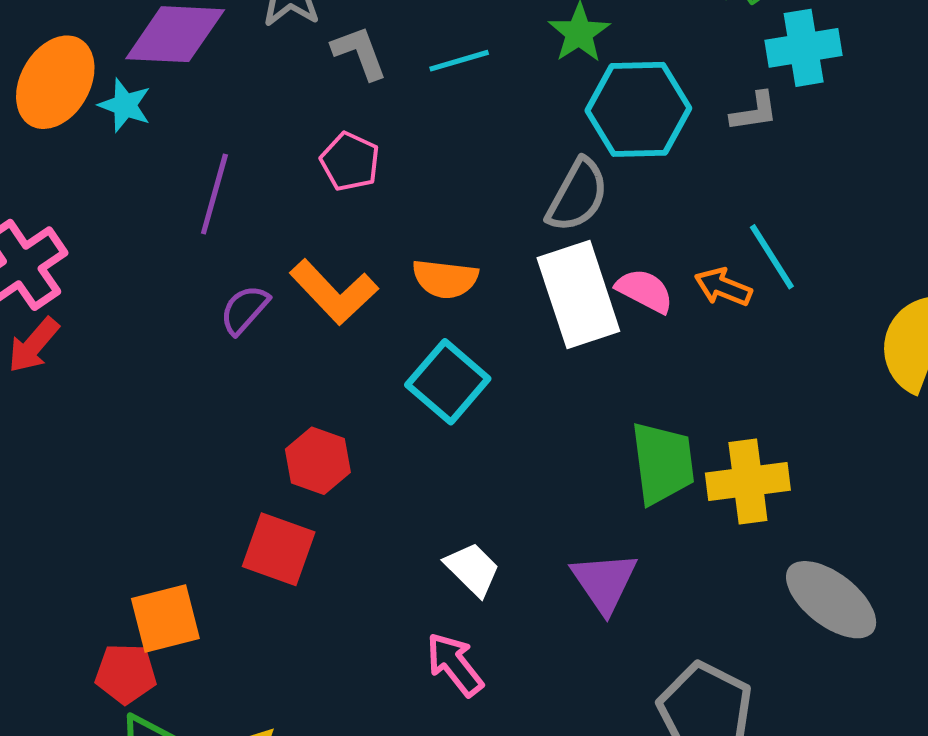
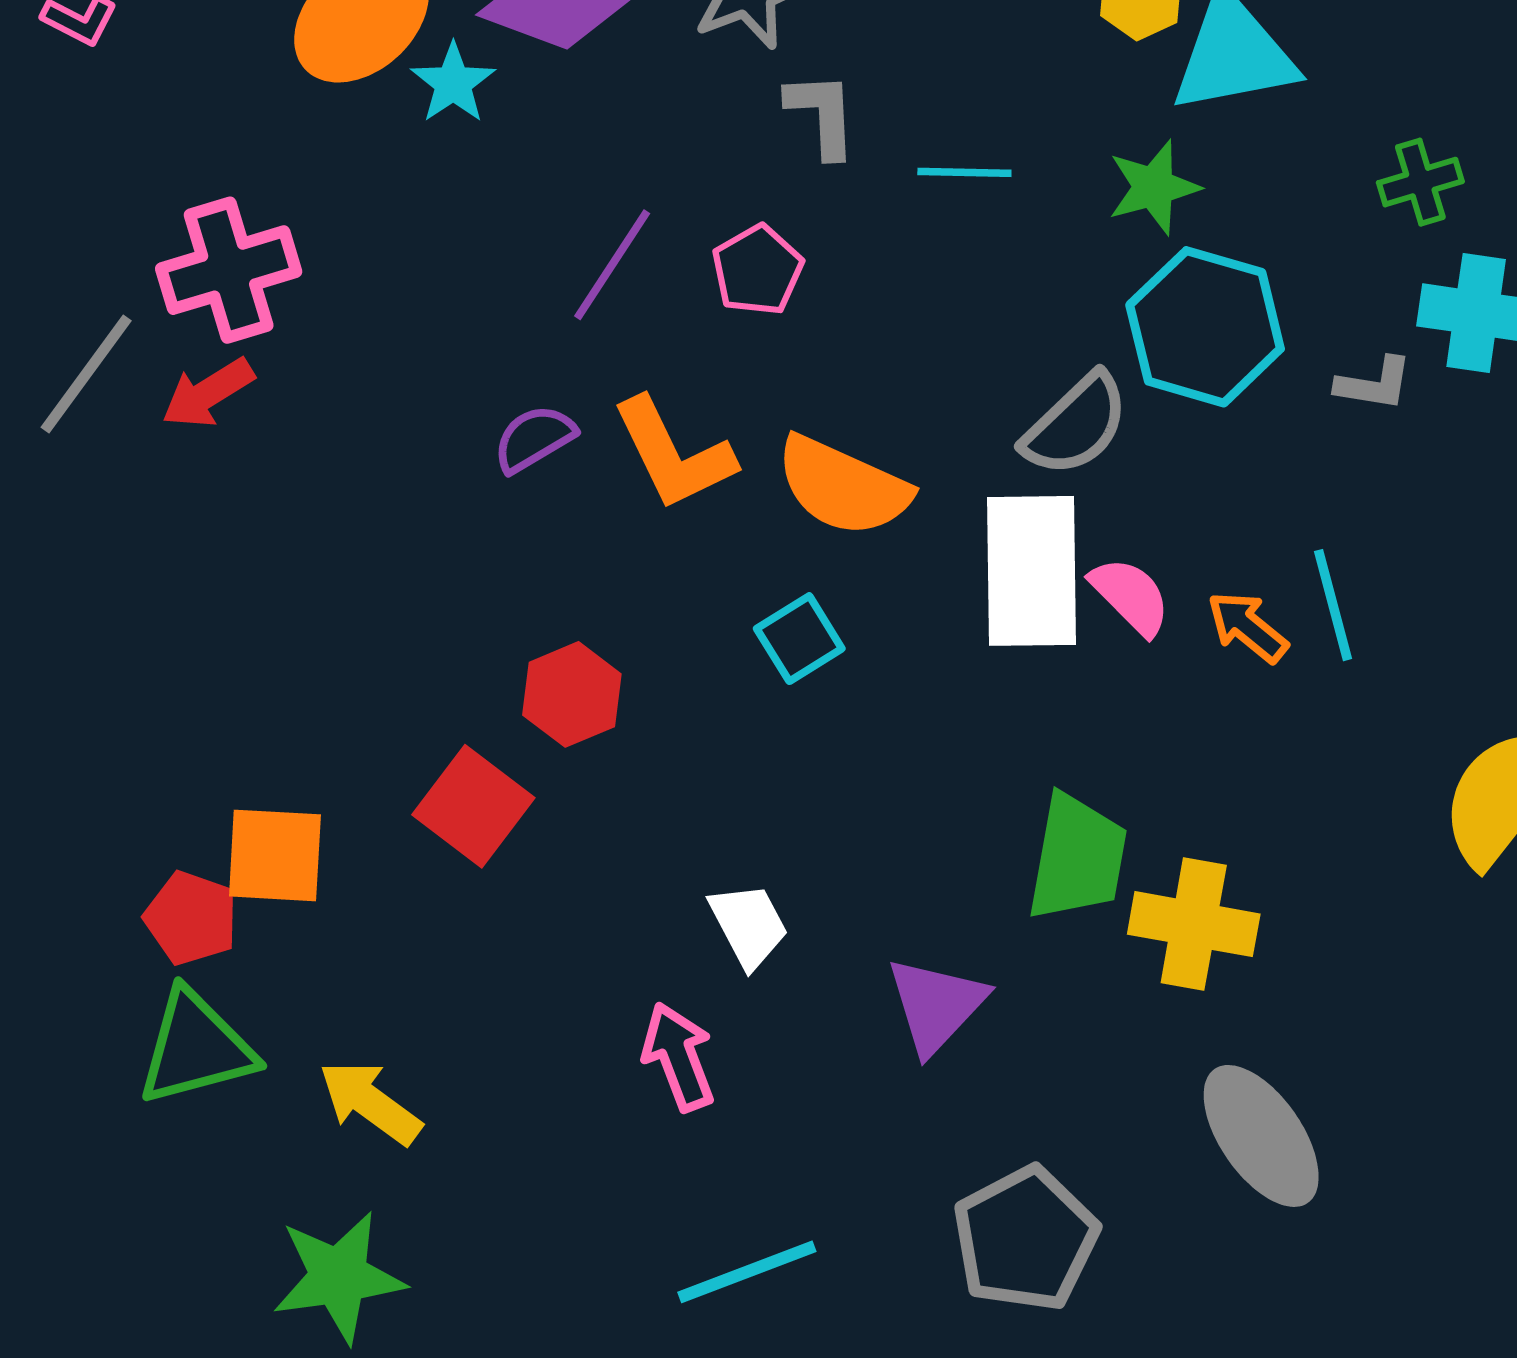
purple line: (214, 194) -> (612, 265), moved
orange semicircle: (445, 279) -> (843, 486), size x1.4
cyan square: (448, 382) -> (799, 639), size x0.7

